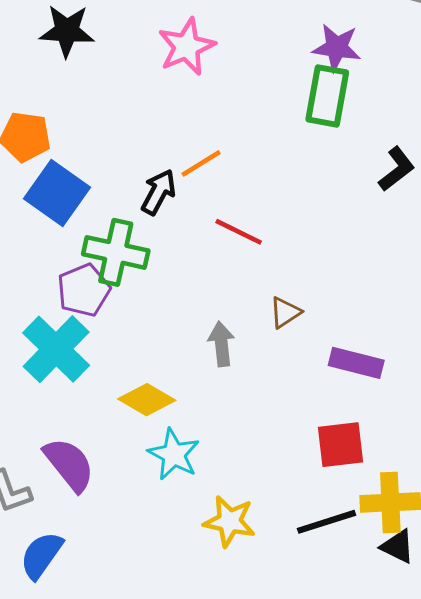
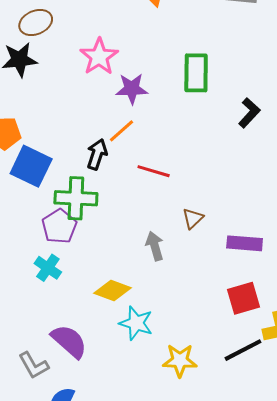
purple star: (337, 47) -> (132, 89), moved
cyan cross: (56, 349) -> (48, 268), size x0.6

